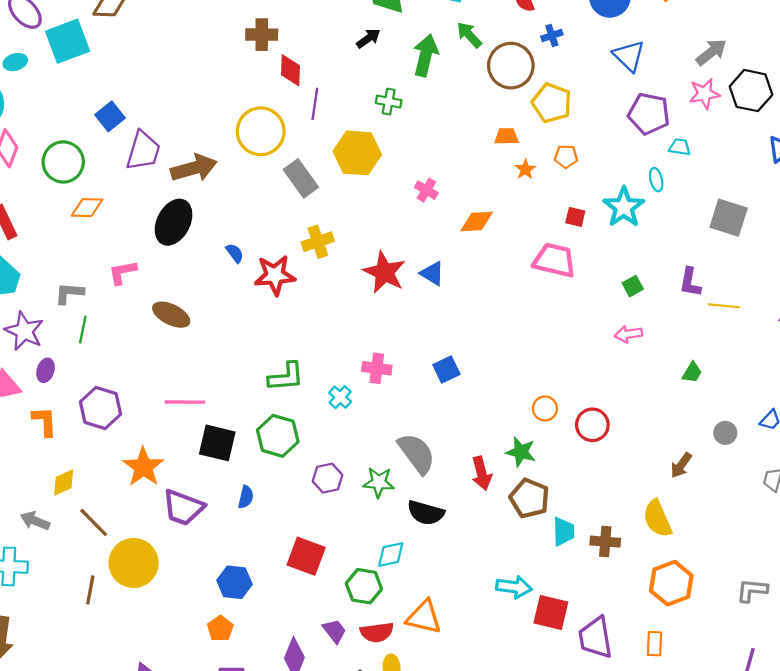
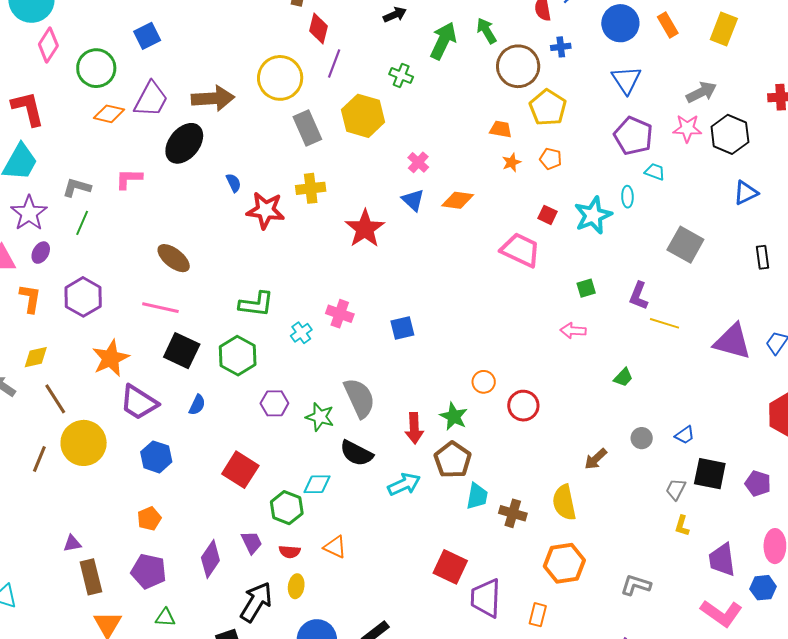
purple trapezoid: (143, 151) -> (151, 99), moved
blue triangle: (432, 273) -> (413, 200), moved
brown ellipse: (171, 315) -> (174, 258), moved
blue hexagon: (234, 582) -> (156, 457), moved
cyan arrow: (514, 587) -> (404, 484), moved, turned -44
orange triangle: (424, 617) -> (335, 547), size x0.7
red semicircle: (377, 632) -> (290, 552), size x0.7

